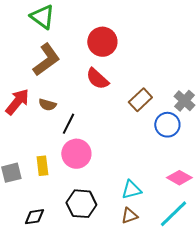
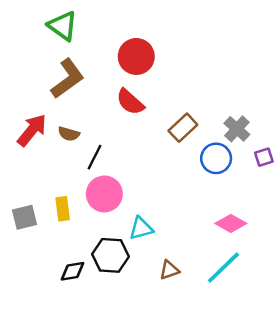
cyan triangle: (131, 190) -> (141, 228), moved
black diamond: (34, 217) -> (72, 271), moved

